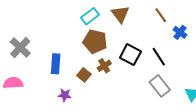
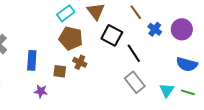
black square: (130, 55) -> (112, 35), moved
brown cross: (104, 66) -> (80, 62), turned -32
brown square: (84, 75) -> (60, 71), turned -32

